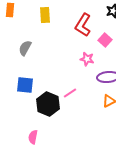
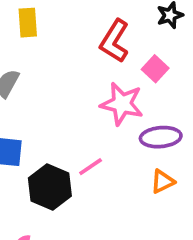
yellow rectangle: (45, 15) -> (28, 23), moved
pink star: (87, 59) -> (122, 104), size x1.6

